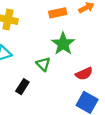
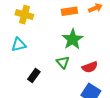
green triangle: (43, 64) -> (63, 62), moved

